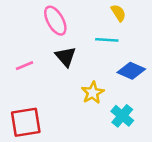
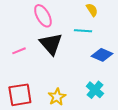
black triangle: (66, 57) -> (51, 44), size x1.4
yellow star: (93, 93) -> (57, 97), moved

